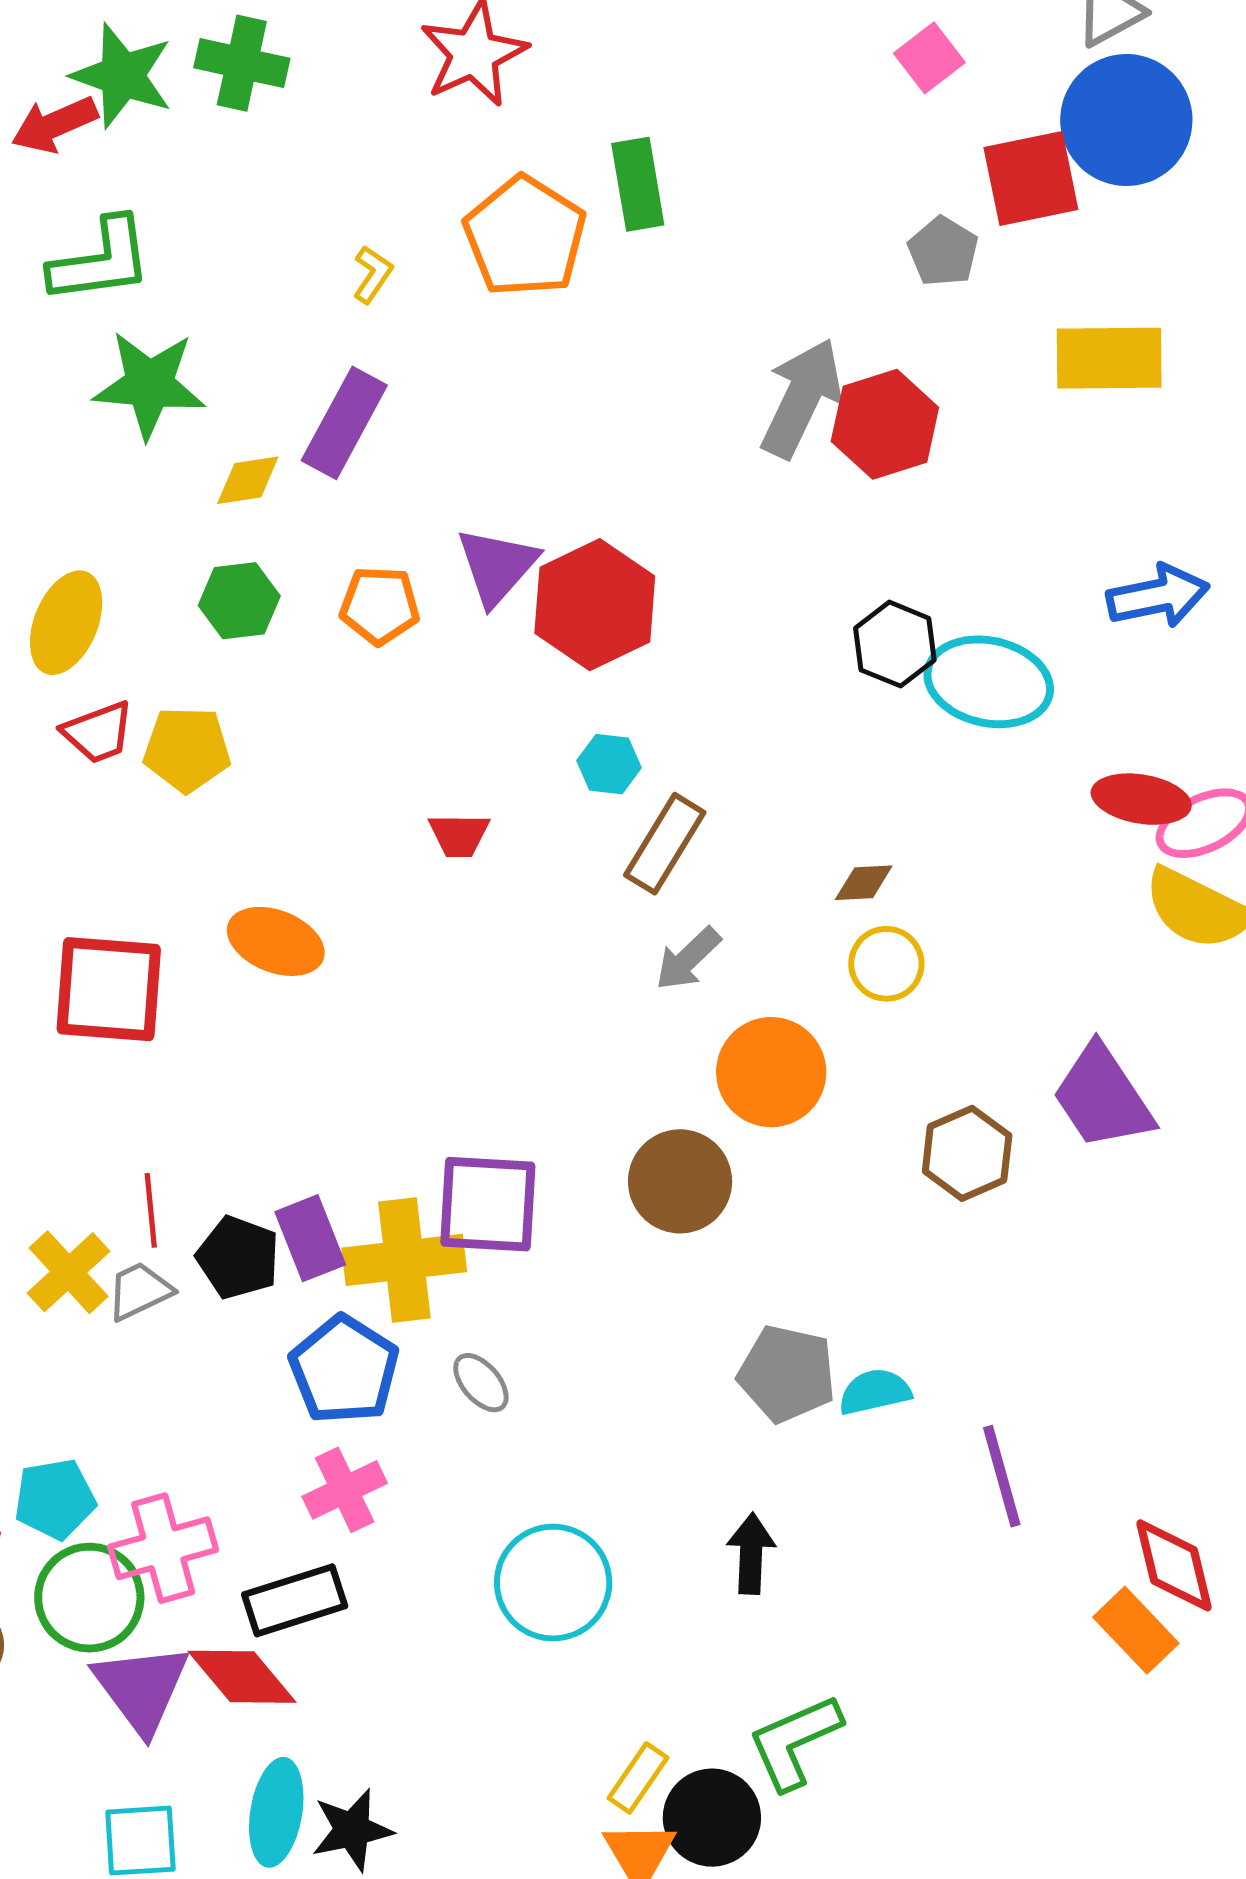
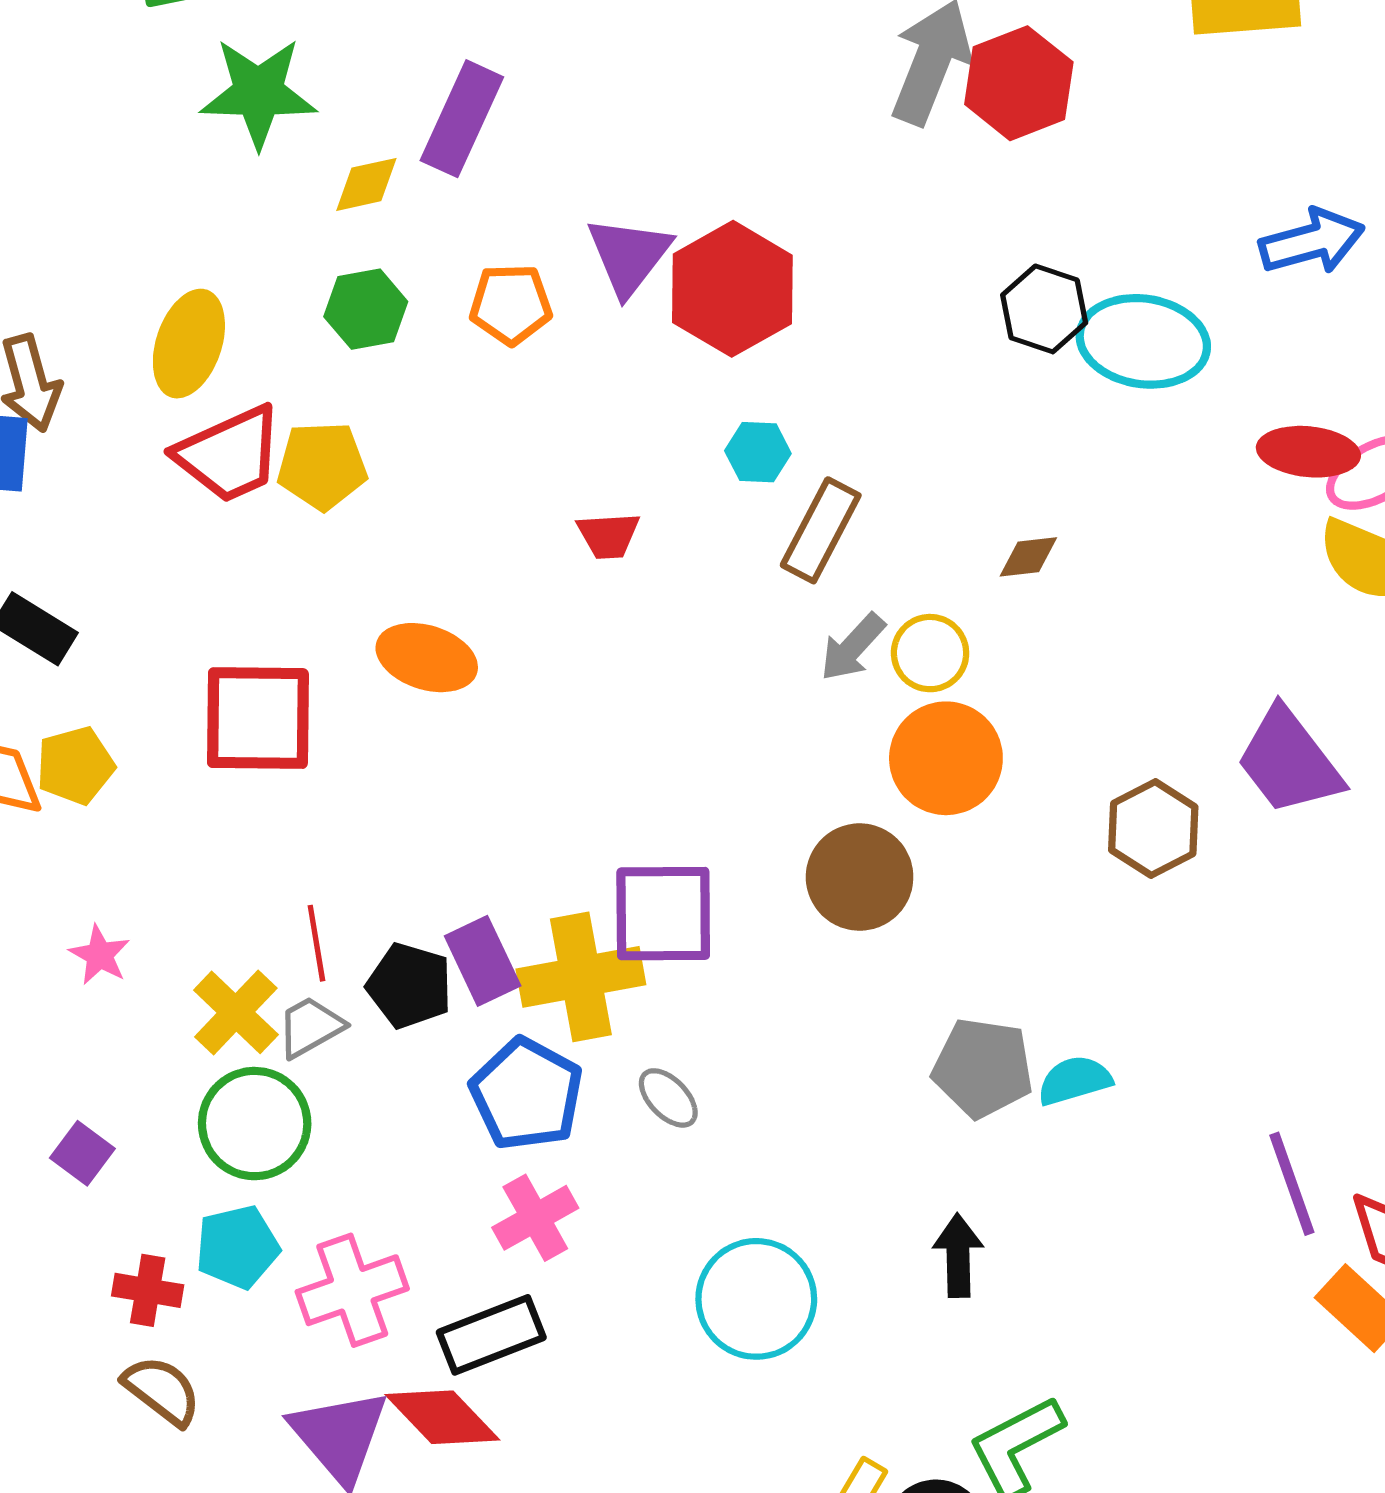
red trapezoid: (98, 732) -> (229, 454), size x1.5
yellow circle: (886, 964) -> (930, 653), moved
purple line: (1002, 1476) -> (1292, 1184), moved
green circle: (89, 1598) -> (255, 1124), moved

